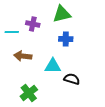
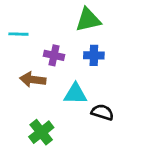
purple cross: (33, 24) -> (54, 55), moved
cyan line: (12, 32) -> (18, 34), moved

